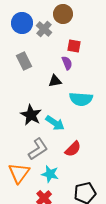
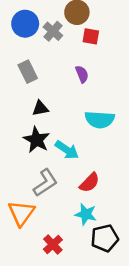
red square: (74, 46) -> (91, 36), moved
black triangle: (55, 81) -> (40, 108), moved
cyan star: (50, 174) -> (86, 214), moved

